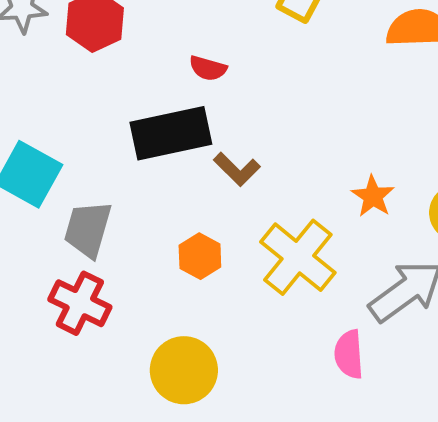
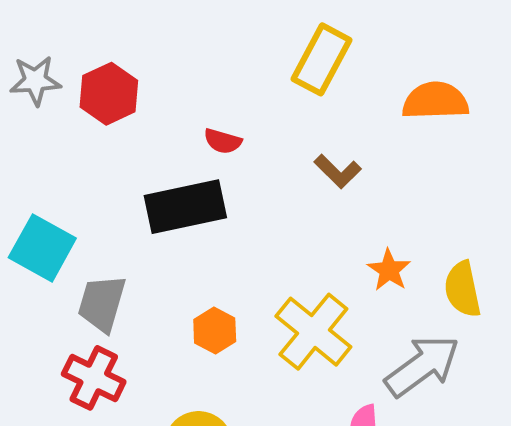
brown L-shape: (237, 169) -> (338, 171), moved

